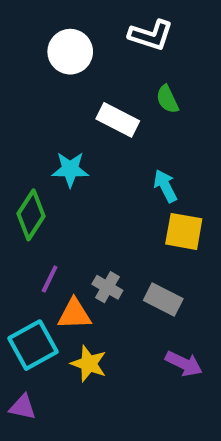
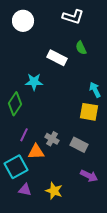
white circle: (70, 52) -> (23, 21), moved
cyan arrow: (165, 186) -> (95, 90), moved
yellow star: (89, 364) -> (54, 191), moved
purple triangle: (23, 407) -> (25, 190), moved

